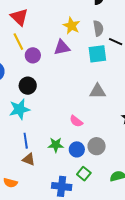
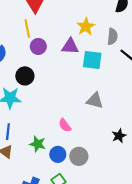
cyan square: (97, 54) -> (92, 60), moved

